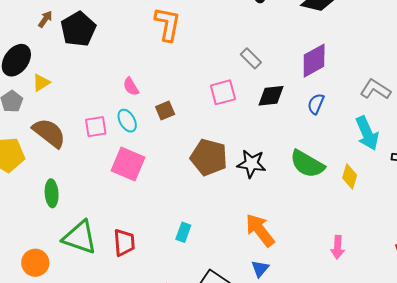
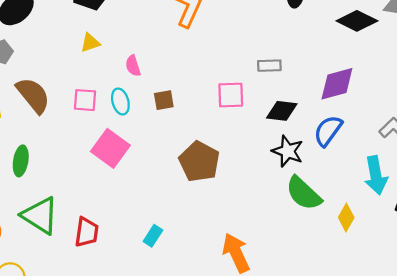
gray rectangle: (251, 58) -> (269, 66), turned -60
yellow triangle: (41, 83) -> (90, 43), moved
blue semicircle: (316, 104) -> (328, 131), size x1.4
black star: (251, 164) -> (288, 151), moved

